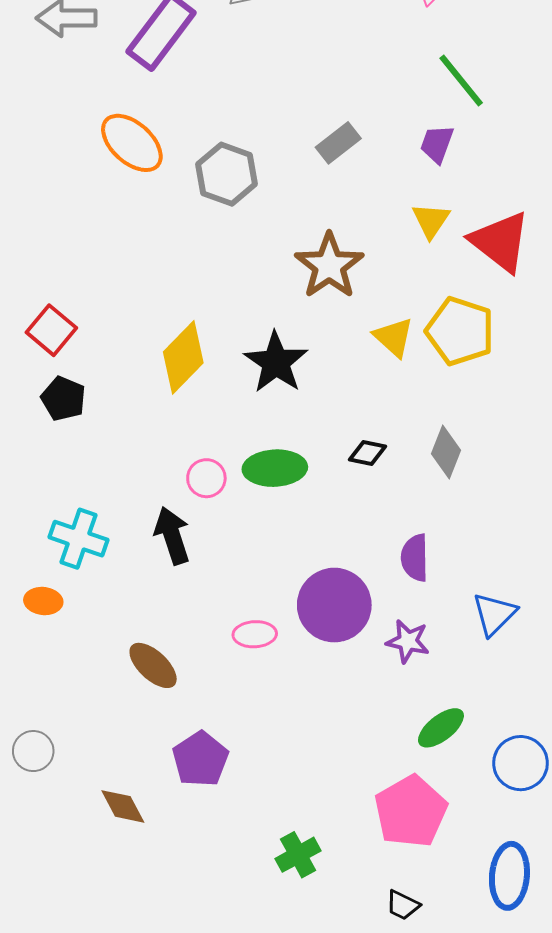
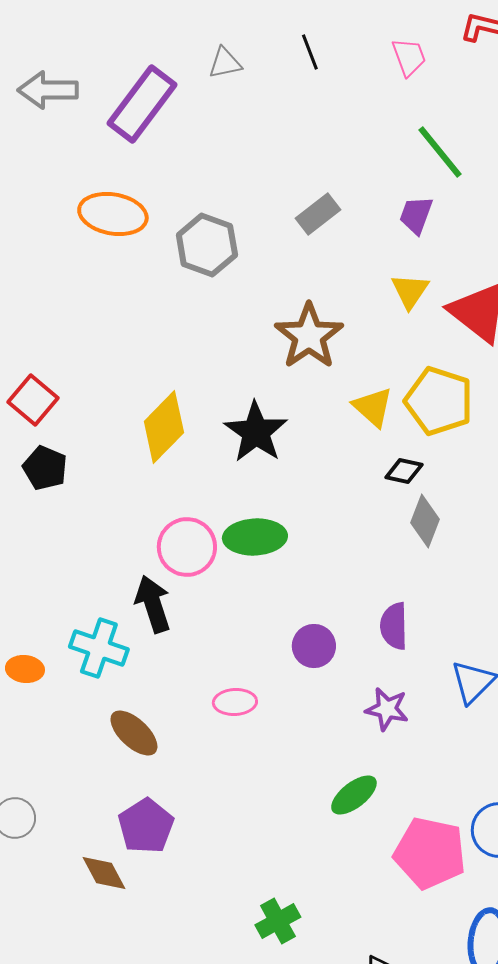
orange ellipse: (132, 143) -> (113, 214), turned -32
black diamond: (367, 453) -> (404, 471), moved
pink circle: (206, 478) -> (187, 547), size x1.5
cyan cross: (79, 539) -> (99, 648), moved
purple circle: (334, 605) -> (314, 646), moved, size x0.6
green ellipse: (441, 728) -> (354, 795), moved
purple pentagon: (200, 759) -> (146, 826), moved
pink pentagon: (411, 811) -> (430, 853), moved, turned -30

